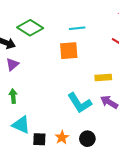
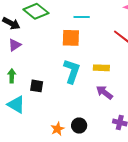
cyan L-shape: (80, 103) -> (72, 71), moved, turned -135
orange star: (62, 137) -> (58, 129), moved
black square: (39, 139) -> (37, 86), moved

